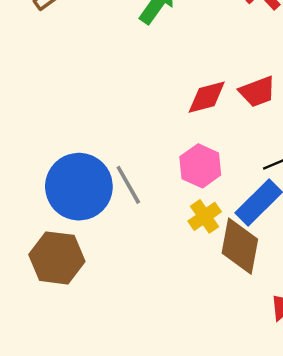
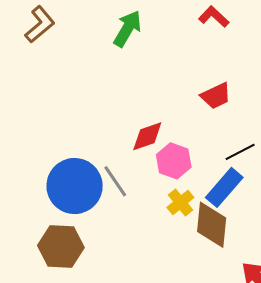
red diamond: (207, 97) -> (147, 136), moved

